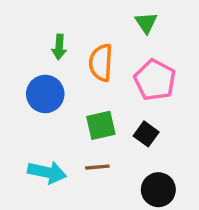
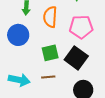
pink pentagon: (155, 80) -> (81, 27), turned -30
black square: (146, 134) -> (76, 58), size x1.6

